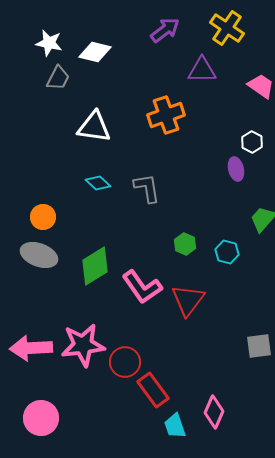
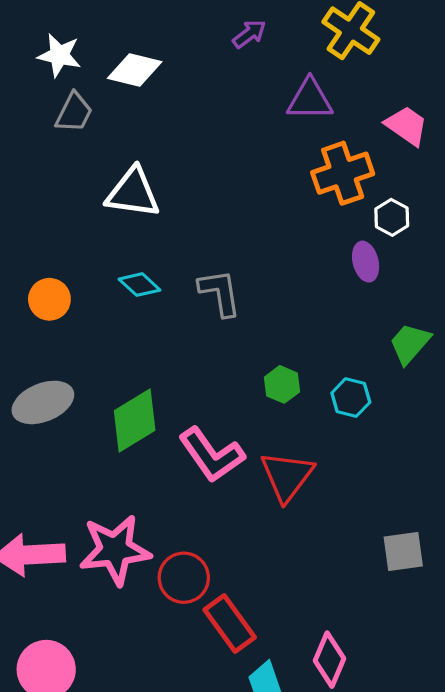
purple arrow: (165, 30) -> (249, 34), size x0.7
orange cross: (166, 115) -> (343, 173), moved
orange circle: (43, 217) -> (49, 299), moved
gray ellipse: (39, 255) -> (43, 402), turned -42

